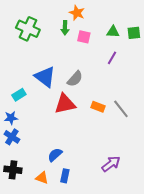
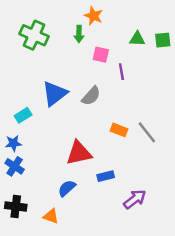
pink square: (84, 37) -> (101, 55), moved
purple line: (112, 58) -> (121, 72), moved, turned -40
blue triangle: (45, 77) -> (55, 93), turned 45
red triangle: (65, 104) -> (79, 153), moved
blue rectangle: (65, 176) -> (106, 176), moved, turned 64

